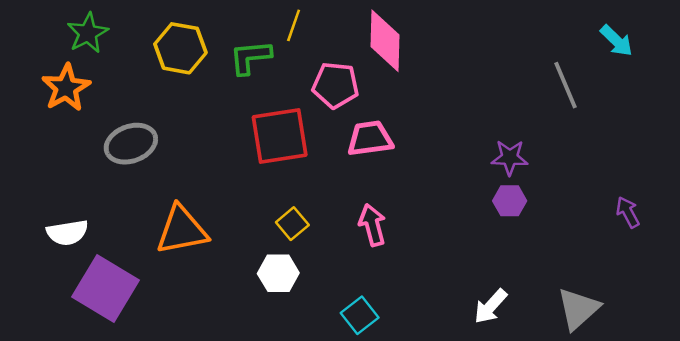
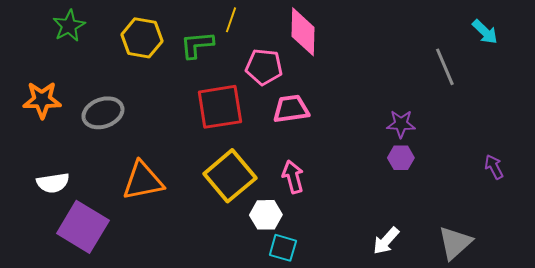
orange star: (66, 88) -> (42, 100), moved, turned 30
yellow square: (292, 224) -> (230, 176), size x2.0
white hexagon: (278, 273) -> (266, 215), moved
cyan square: (360, 315) -> (283, 248), turned -36

